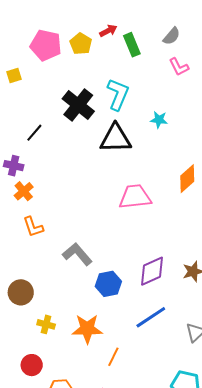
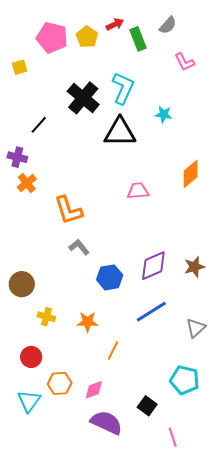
gray semicircle: (172, 36) -> (168, 25), moved
pink trapezoid: (135, 197) -> (138, 191), size x0.7
orange L-shape: (33, 227) -> (68, 210), moved, size x1.4
gray L-shape: (77, 254) -> (79, 247), size x0.7
orange star: (87, 329) -> (87, 322), size x0.7

